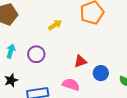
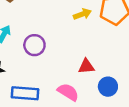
yellow arrow: (55, 25) -> (82, 14), moved

